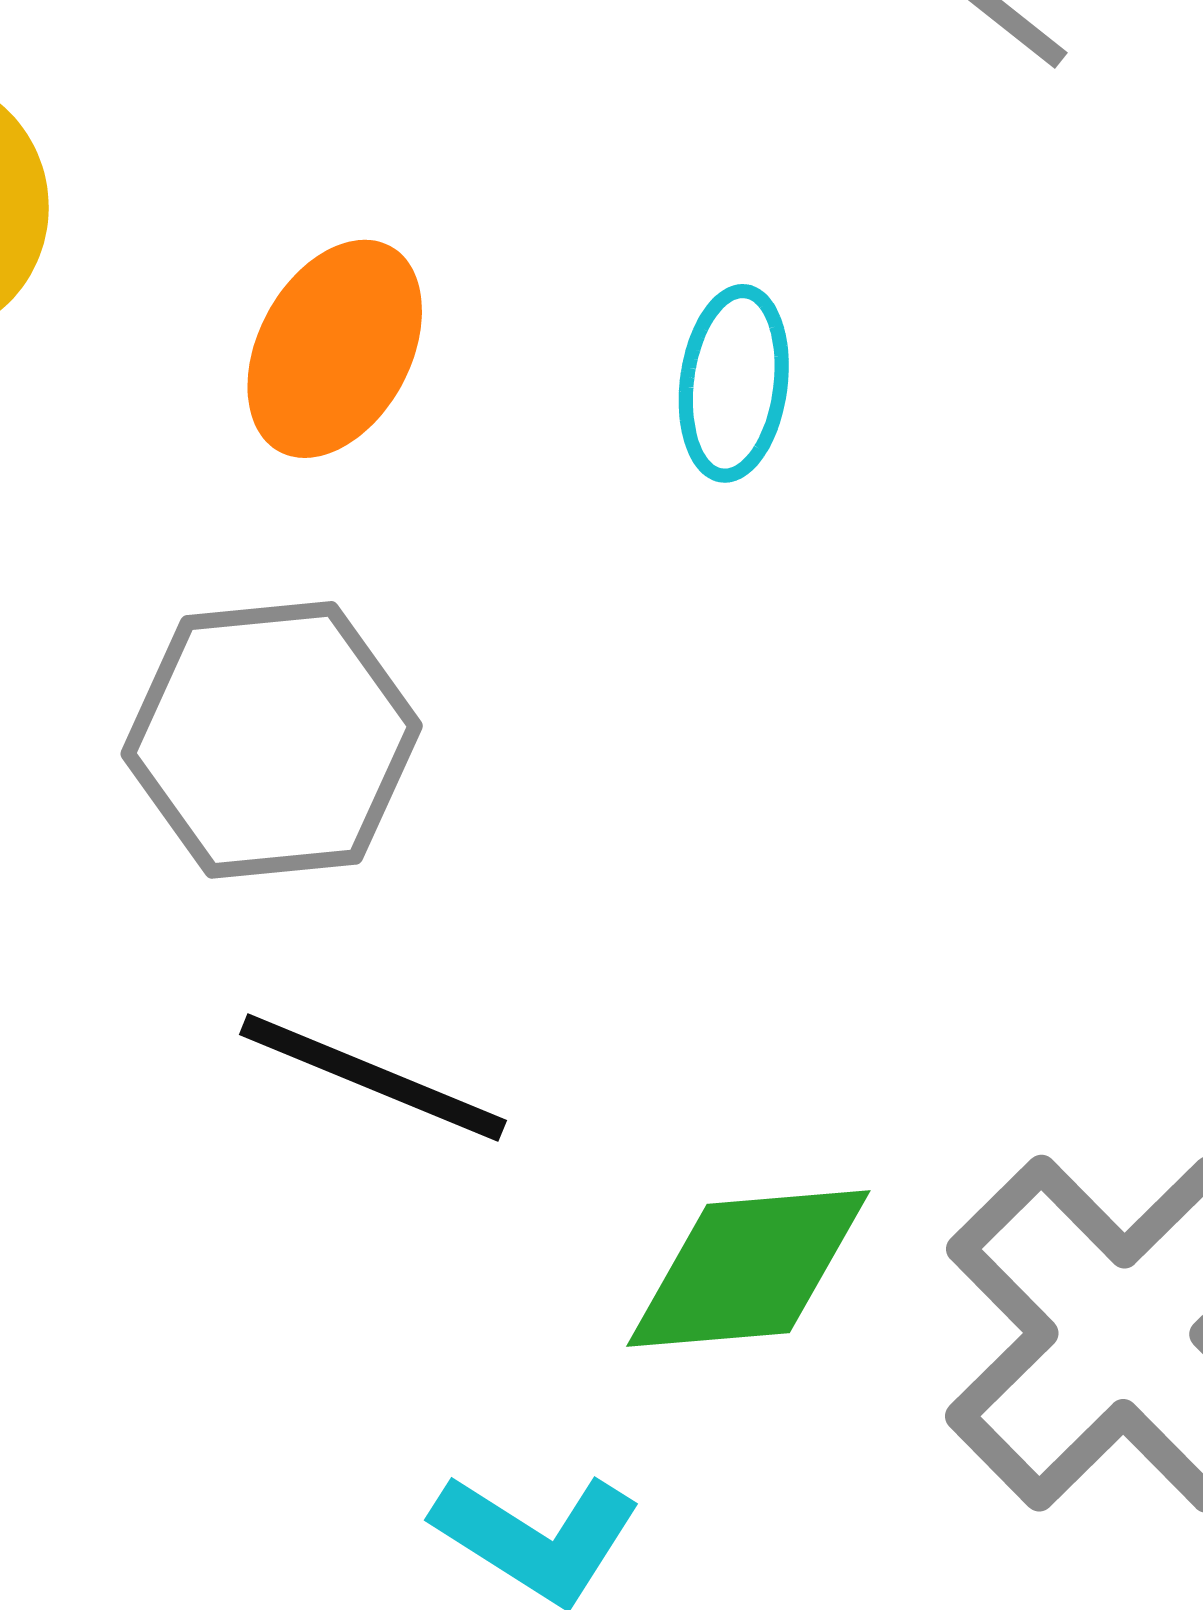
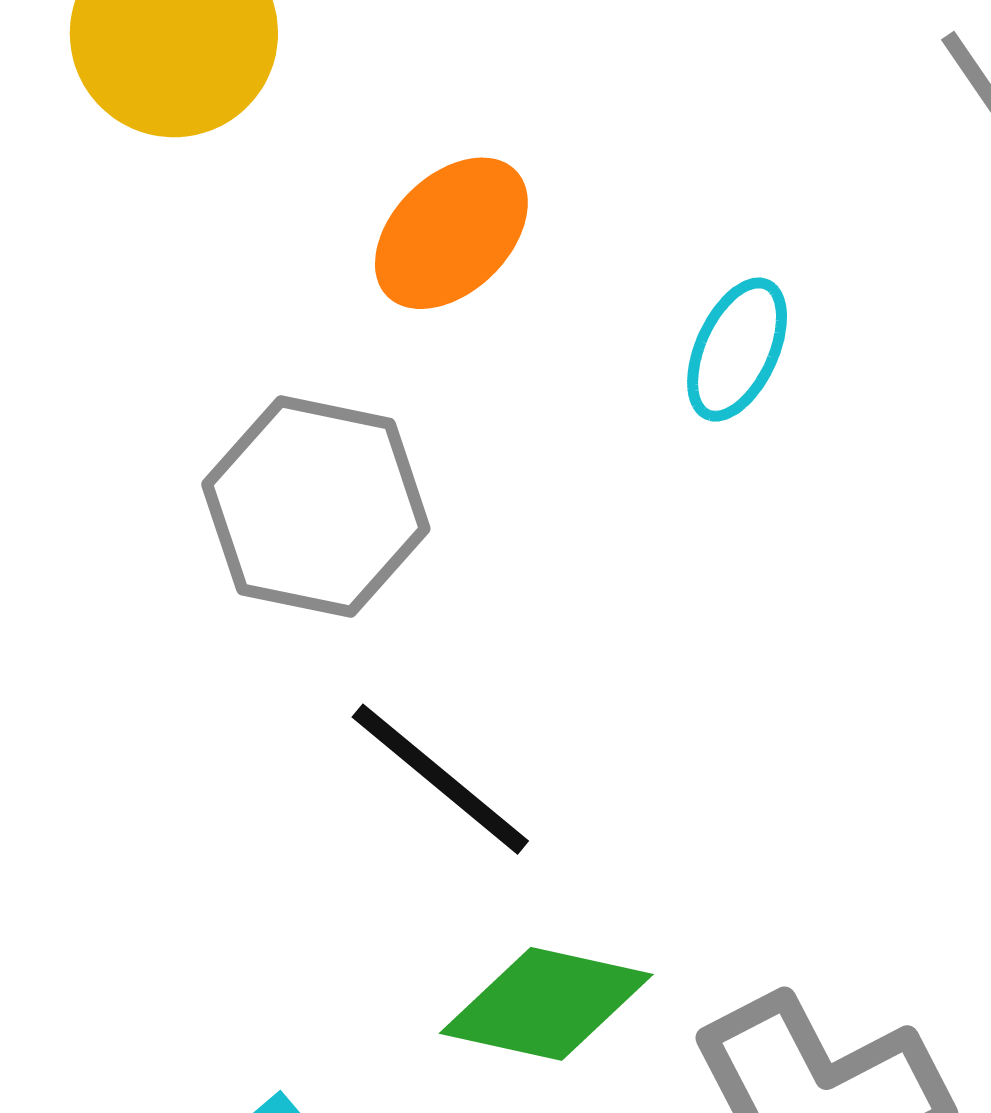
black line: (373, 1078) -> (440, 779), moved

